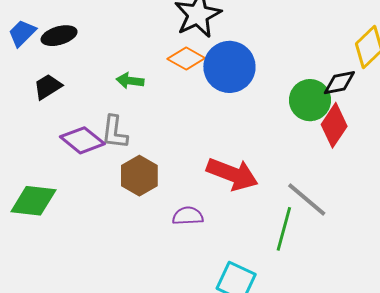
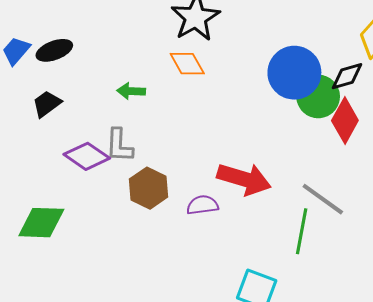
orange diamond: (186, 58) -> (187, 64), turned 36
blue circle: (229, 67) -> (294, 73), moved
purple semicircle: (188, 216) -> (203, 205), moved

